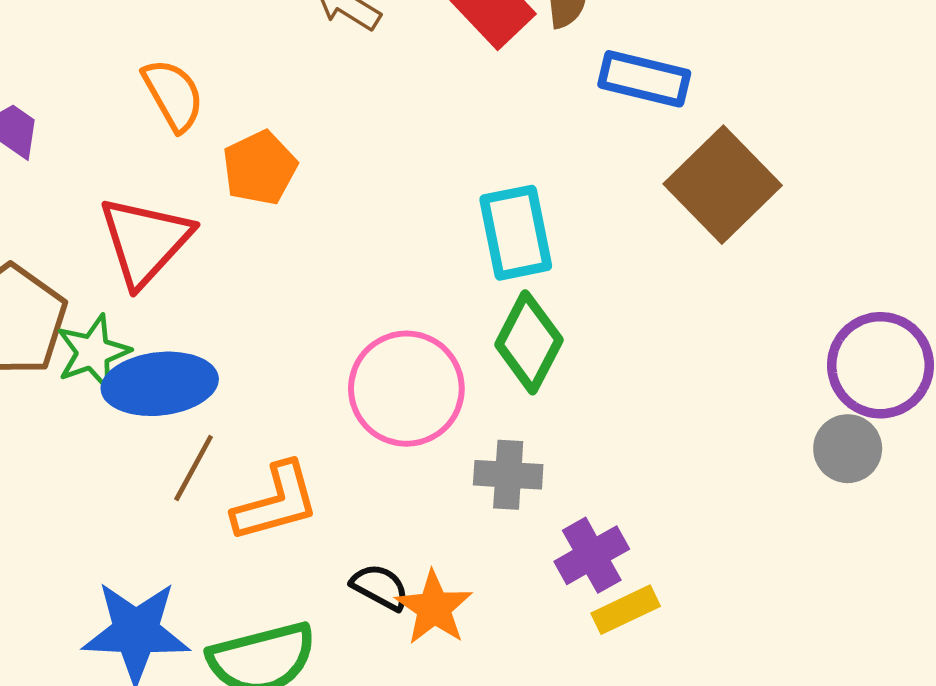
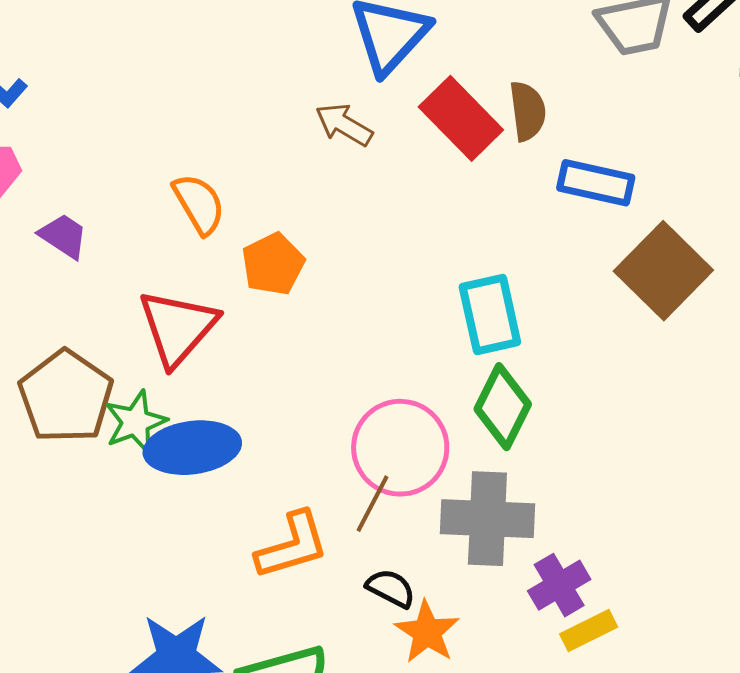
brown line: (194, 468) -> (372, 504), moved
gray cross: (508, 475) -> (487, 519), size x1.6
black semicircle: (380, 587) -> (391, 588), moved

